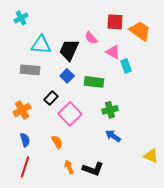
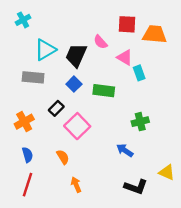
orange trapezoid: (140, 31) -> (155, 34), turned -30
cyan triangle: (41, 45) -> (45, 50), turned -35
green cross: (110, 110) -> (140, 122), moved
black L-shape: (93, 169) -> (136, 187), moved

